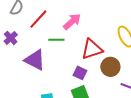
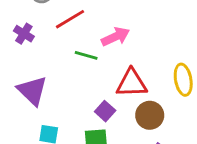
purple cross: (11, 38) -> (24, 34), turned -32
purple triangle: (35, 60) -> (32, 91), moved

